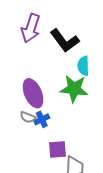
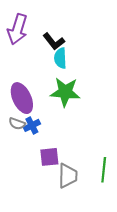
black L-shape: (65, 41) -> (54, 41), size x0.7
cyan semicircle: (83, 66) -> (60, 58), moved

